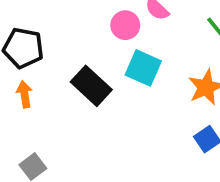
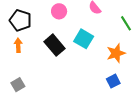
pink circle: (125, 25) -> (59, 11), moved

